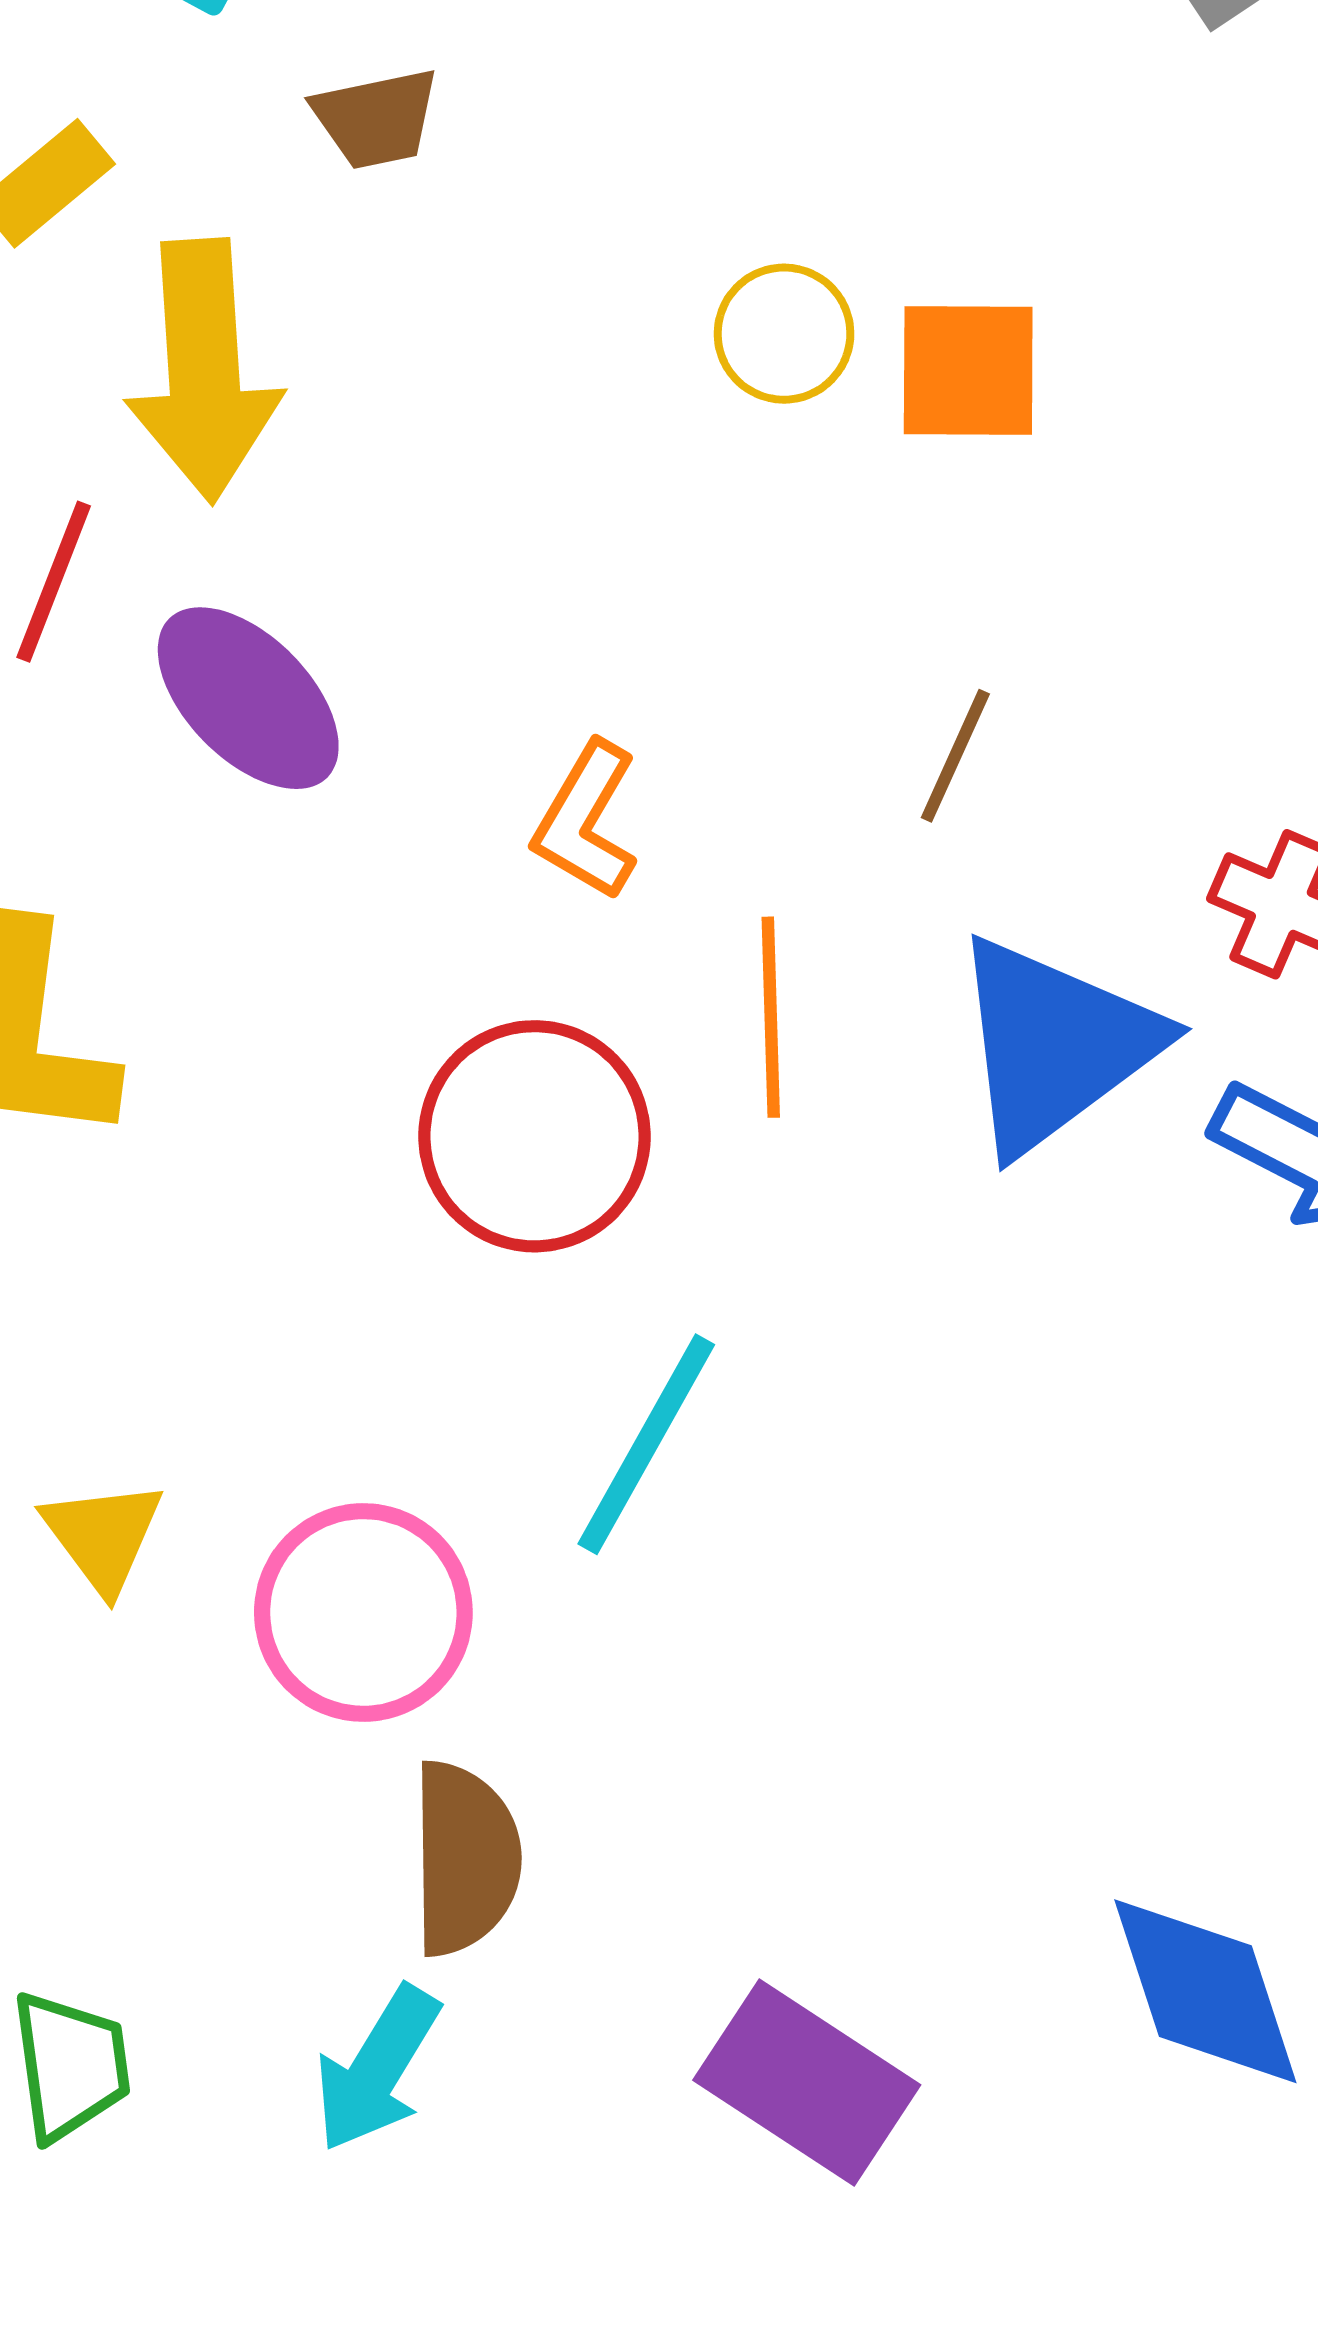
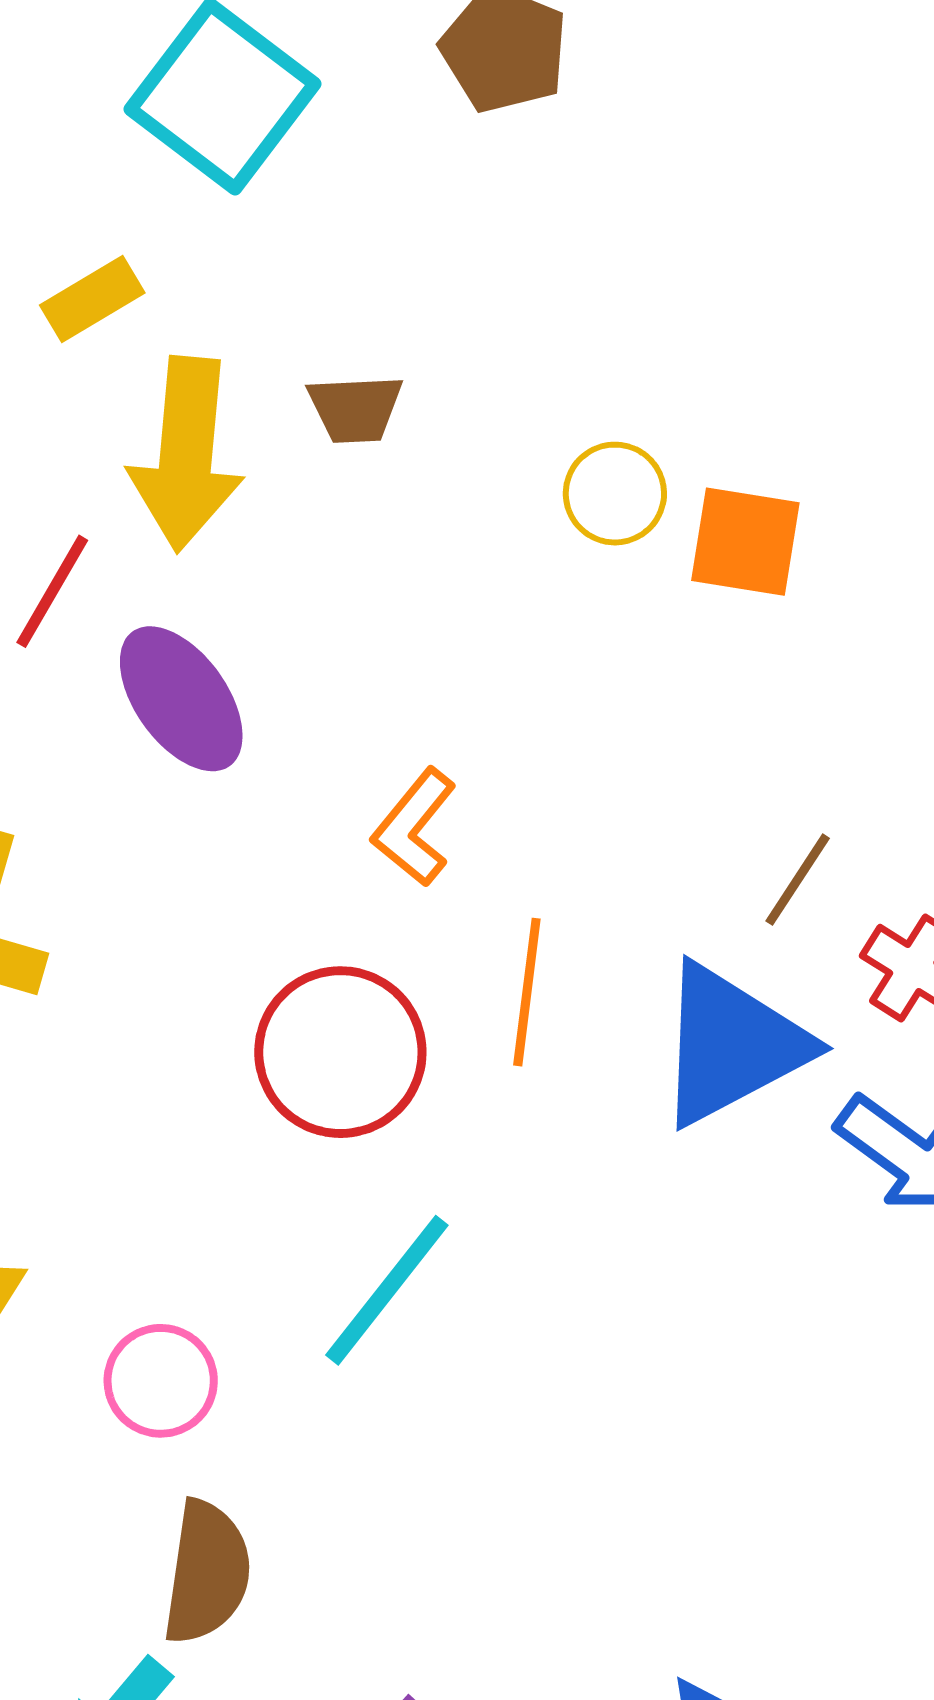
brown trapezoid: (376, 118) -> (355, 409), moved
brown line: (955, 756) -> (798, 880), moved
pink circle: (363, 1612) -> (161, 1381), size x0.7

